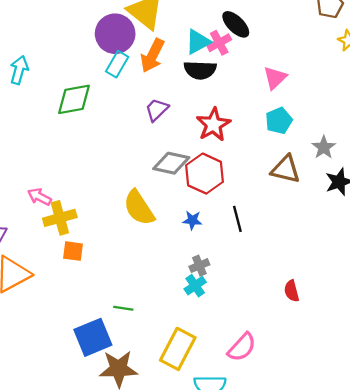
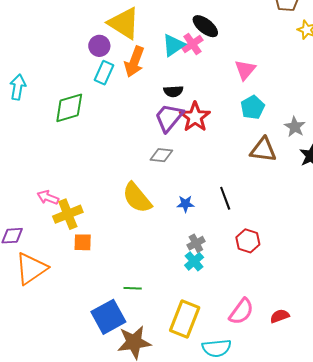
purple circle: (115, 34) -> (99, 46), size x0.6
black semicircle: (200, 70) -> (173, 91), moved, size x0.7
purple trapezoid: (157, 110) -> (169, 118), moved, size x1.4
gray diamond: (171, 163) -> (161, 155), size x0.7
red hexagon: (205, 174) -> (248, 241), moved, size x0.7
red semicircle: (292, 291) -> (280, 316), moved, turned 90

